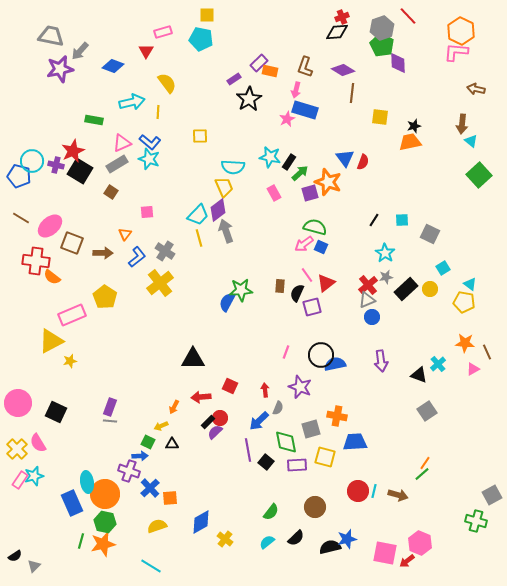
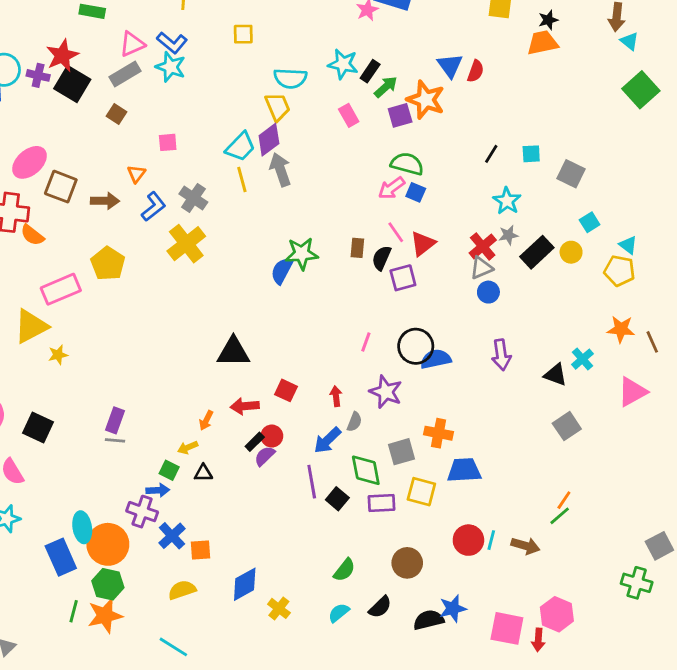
pink triangle: (473, 369) -> (632, 392), moved, size x1.6
red arrow: (407, 561) -> (538, 640), turned -49

